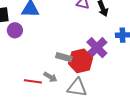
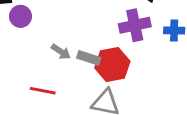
purple cross: (97, 48) -> (135, 25), moved, turned 30
gray arrow: (50, 77) -> (61, 52), moved

